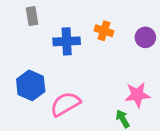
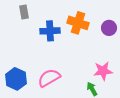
orange cross: (104, 31) -> (78, 23), size x1.5
blue hexagon: (31, 85) -> (16, 79), moved

